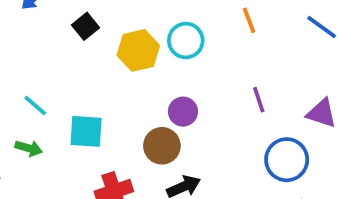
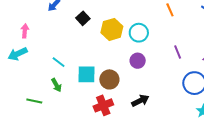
cyan circle: (186, 41) -> (139, 33), moved
brown circle: (162, 146) -> (109, 79), moved
green arrow: (29, 148) -> (56, 85), turned 48

